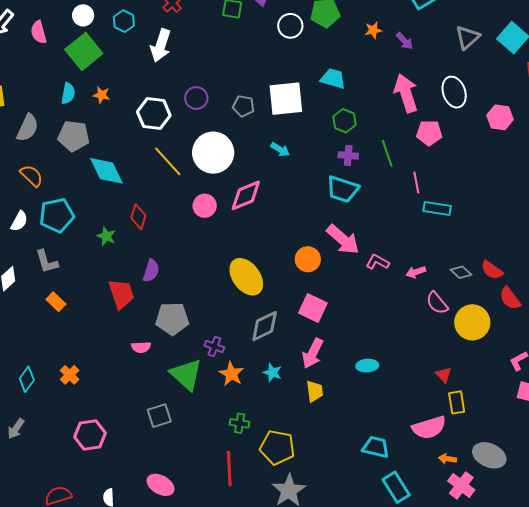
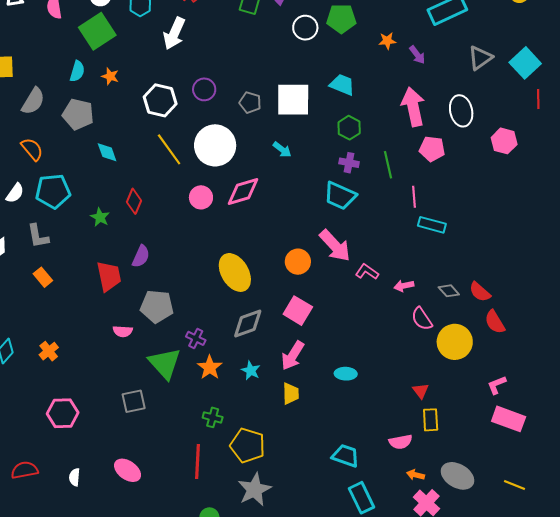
cyan diamond: (106, 171) -> (107, 152), size x0.6
pink semicircle: (429, 427) -> (401, 442), size x0.7

